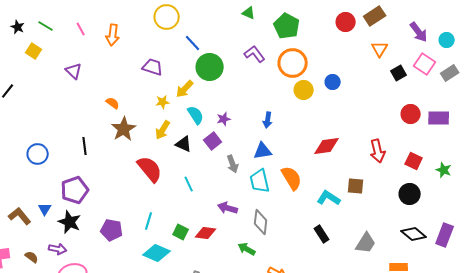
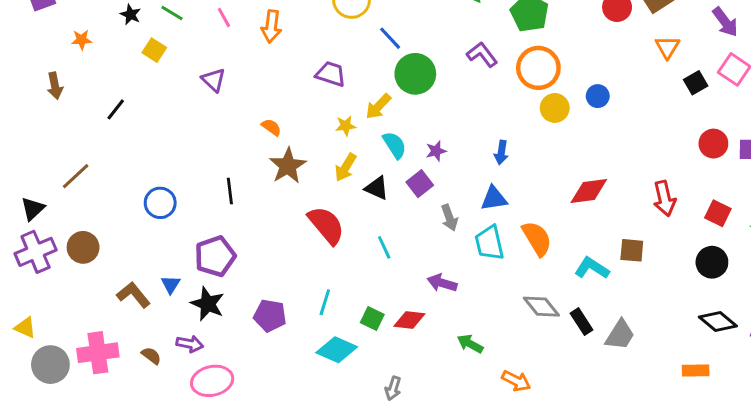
gray diamond: (261, 222) -> (541, 307), moved, turned -45
gray trapezoid: (366, 243) -> (620, 335), moved

